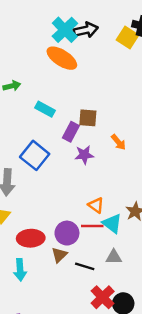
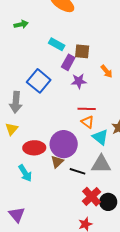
cyan rectangle: (45, 109) -> (57, 44), moved
red line: (92, 226) -> (87, 109), moved
purple circle: (67, 233) -> (64, 144), size x1.4
gray triangle: (114, 257) -> (101, 164), size x1.5
cyan arrow: (20, 270) -> (25, 173), turned -30

